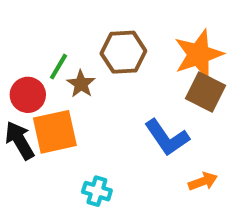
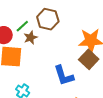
brown hexagon: (123, 52) -> (48, 19), moved

